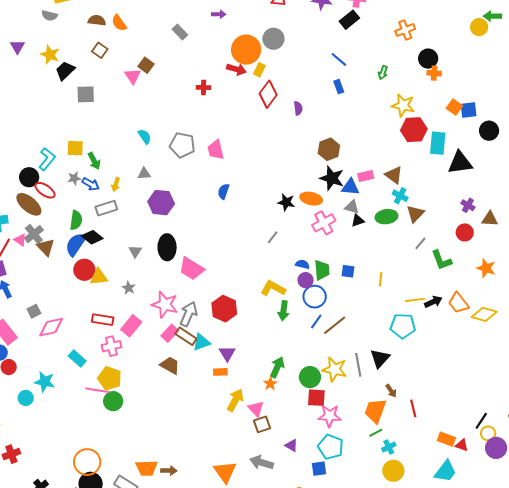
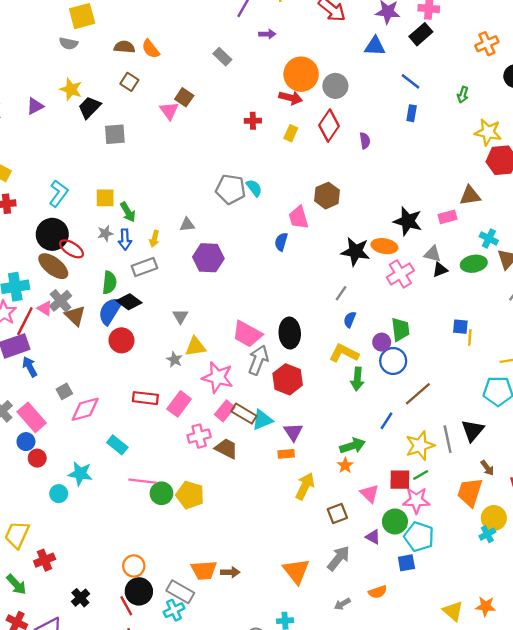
gray circle: (273, 39) -> (335, 86), moved
purple triangle: (17, 47) -> (35, 106), moved, turned 35
yellow rectangle: (259, 70) -> (291, 133), moved
blue rectangle: (339, 87) -> (412, 113), turned 32
cyan semicircle: (145, 136) -> (254, 188), moved
brown hexagon: (329, 149) -> (327, 196), moved
pink trapezoid: (216, 150) -> (299, 217), moved
cyan L-shape: (47, 159) -> (59, 193), moved
brown triangle: (394, 175) -> (470, 196), moved, turned -42
black circle: (29, 177) -> (52, 234), size x1.4
blue arrow: (91, 184) -> (125, 240), turned 60
blue triangle: (350, 187) -> (375, 46), moved
black star: (286, 202) -> (355, 252), size x1.4
black ellipse: (167, 247) -> (290, 333), moved
blue semicircle: (302, 264) -> (350, 320), moved, turned -80
blue square: (348, 271) -> (460, 327), moved
yellow triangle: (99, 277) -> (195, 347), moved
gray arrow: (189, 314) -> (258, 360), moved
blue line: (316, 322) -> (387, 421), moved
pink cross: (111, 346) -> (199, 436), moved
green arrow: (277, 367) -> (353, 446), turned 50
yellow star: (335, 369) -> (420, 446), turned -30
green circle: (310, 377) -> (395, 522), moved
yellow pentagon: (110, 378) -> (190, 495), moved
pink triangle: (256, 409) -> (369, 494), moved
green line: (376, 433) -> (421, 475), moved
orange circle: (87, 462) -> (134, 566), size x0.7
gray arrow: (262, 462) -> (339, 558), turned 115
yellow circle: (393, 471) -> (494, 518), moved

